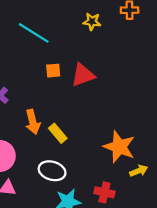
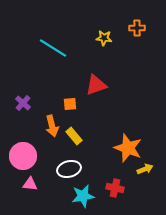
orange square: (53, 71) -> (70, 104), moved
white ellipse: (52, 171) -> (69, 169), turned -30

